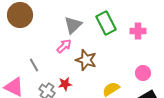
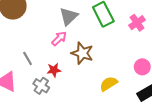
pink cross: (138, 31) -> (137, 23), turned -35
red star: (65, 84) -> (54, 70), moved

